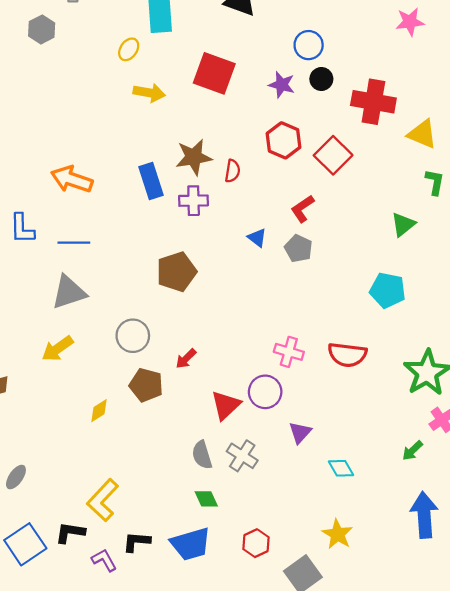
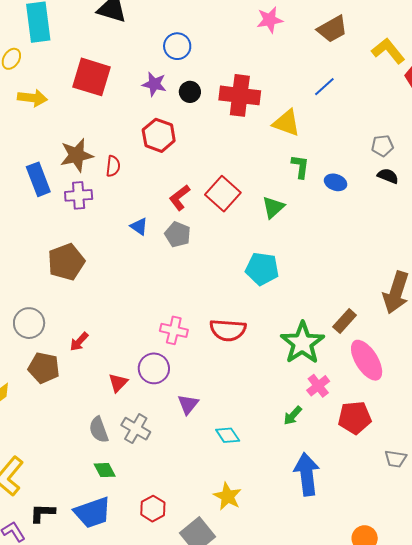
black circle: (321, 79) -> (190, 92), moved
red square: (333, 155) -> (223, 194), moved
red triangle: (226, 405) -> (118, 383), size x0.7

